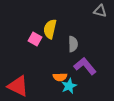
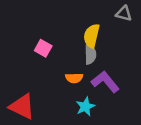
yellow semicircle: (50, 29) -> (92, 36), moved
orange semicircle: (60, 77) -> (74, 78), moved

